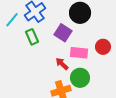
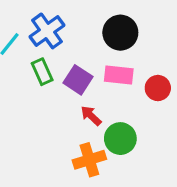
purple square: (63, 33) -> (78, 80), moved
pink rectangle: (79, 53) -> (119, 75), moved

